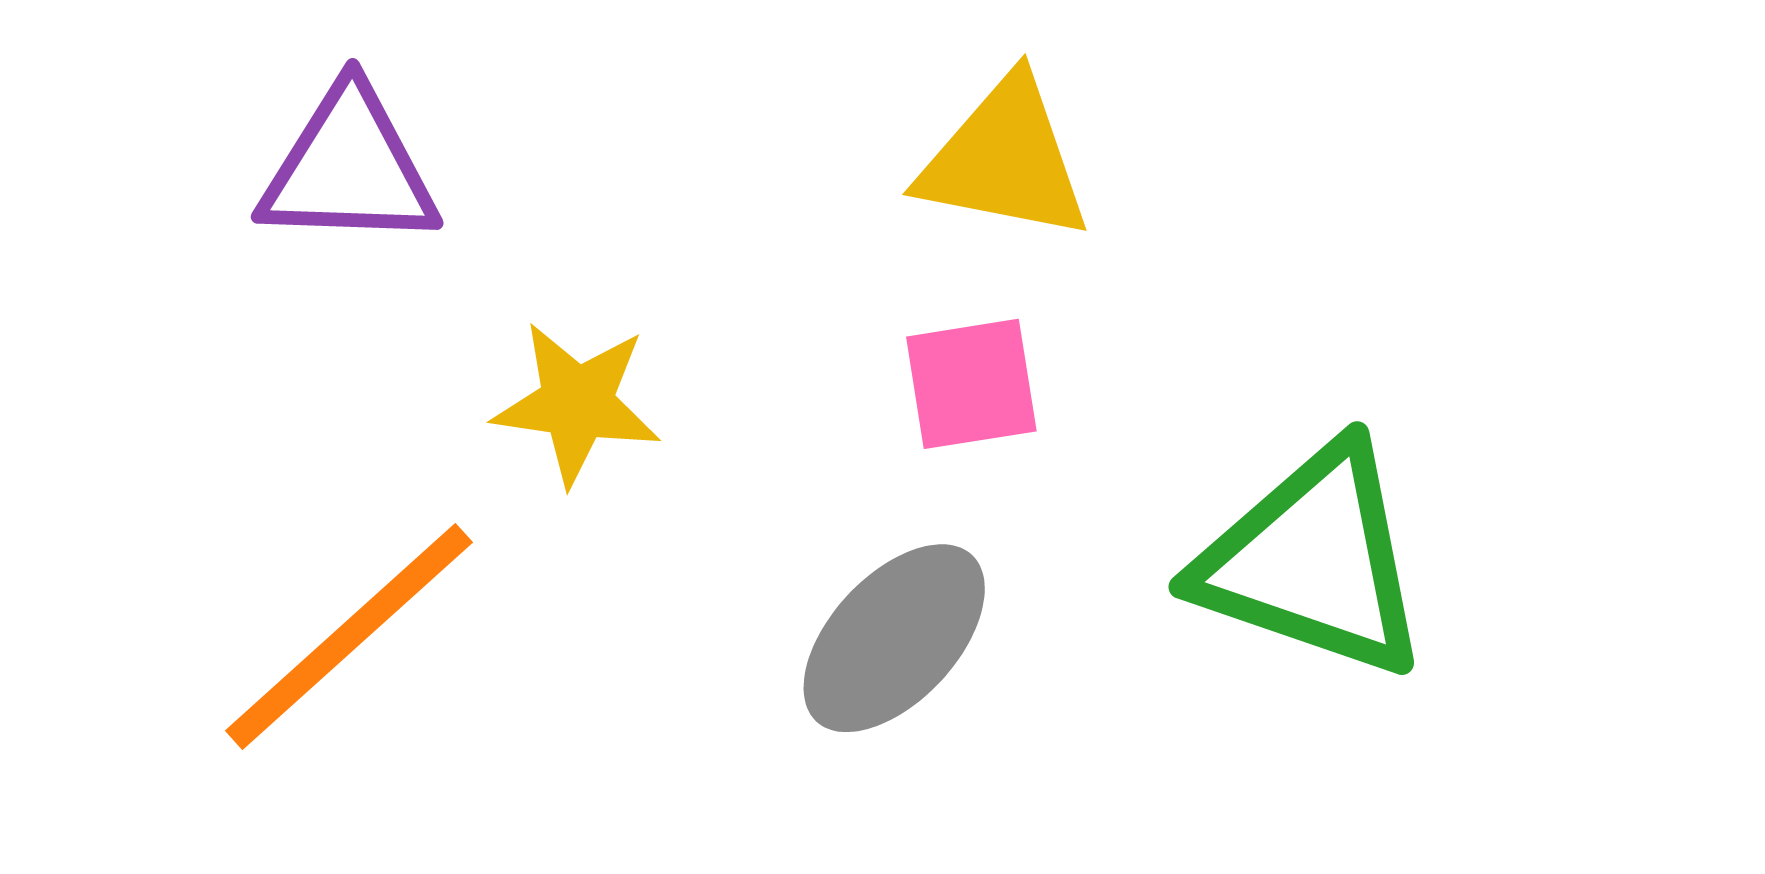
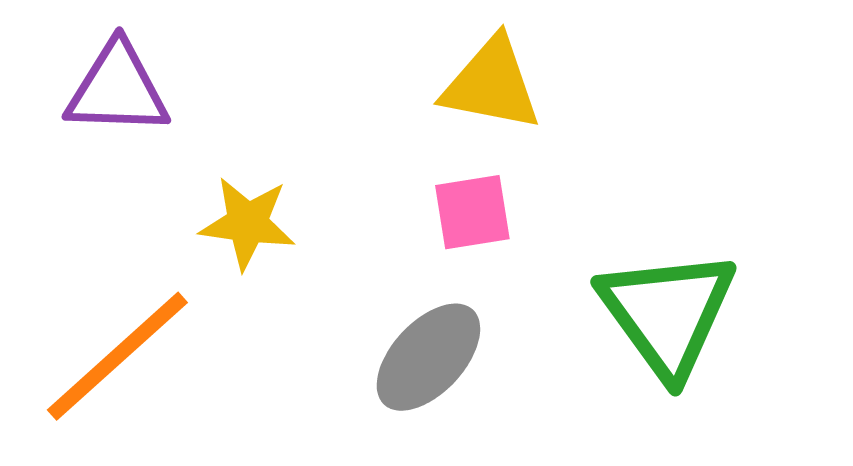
green triangle: (1313, 561) -> (667, 313), turned 35

